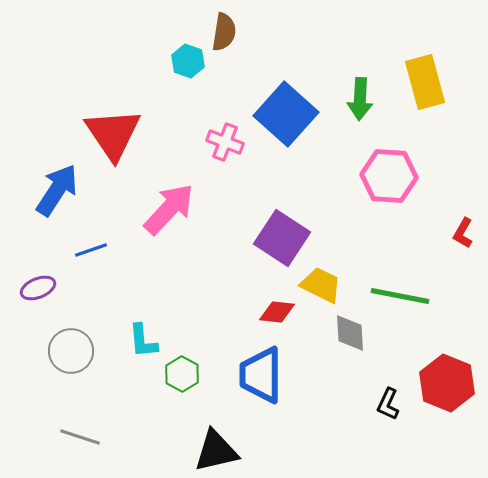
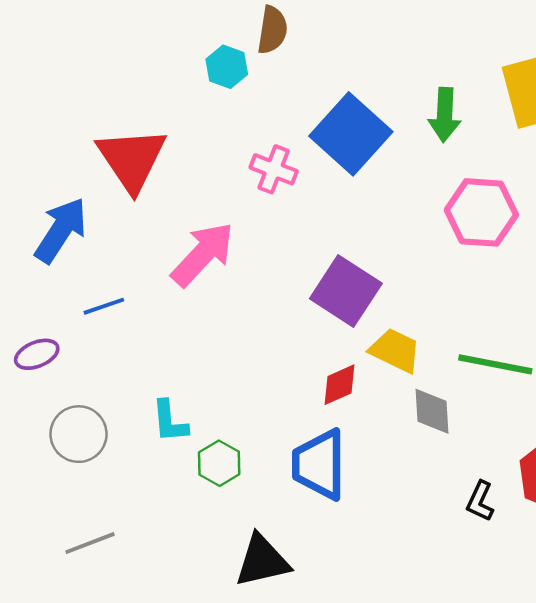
red diamond: (277, 312) -> (339, 385), turned -30
gray line: (80, 437) -> (90, 543), turned -39

